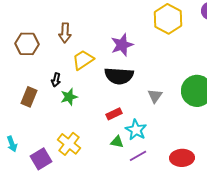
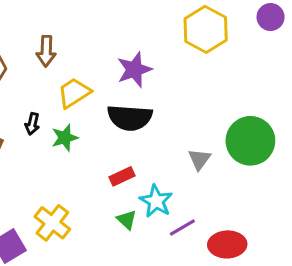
gray triangle: (155, 96) -> (199, 159), moved
green star: (69, 97) -> (65, 138), moved
green triangle: (117, 142) -> (127, 220), turned 32
purple line: (138, 156) -> (182, 227), moved

